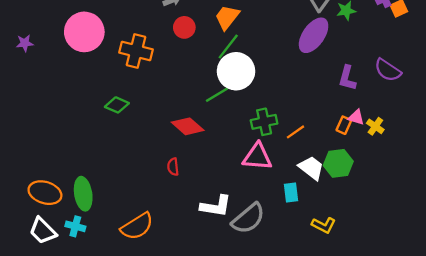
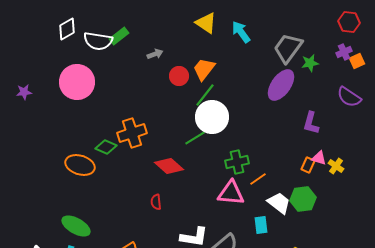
red circle: (184, 27) -> (179, 76), moved
orange cross: (136, 51) -> (132, 133), moved, turned -32
purple semicircle: (388, 70) -> (349, 97), moved
orange line: (296, 132) -> (258, 179), moved
orange ellipse: (45, 193) -> (80, 165), moved
green ellipse: (83, 194) -> (76, 226), turned -52

